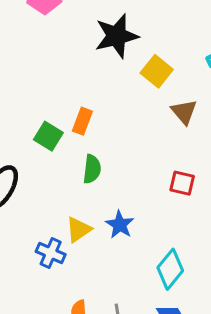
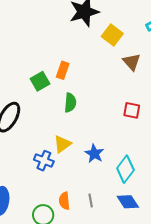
green square: (48, 136) -> (40, 81), turned 30
blue star: (120, 225) -> (94, 154), moved

